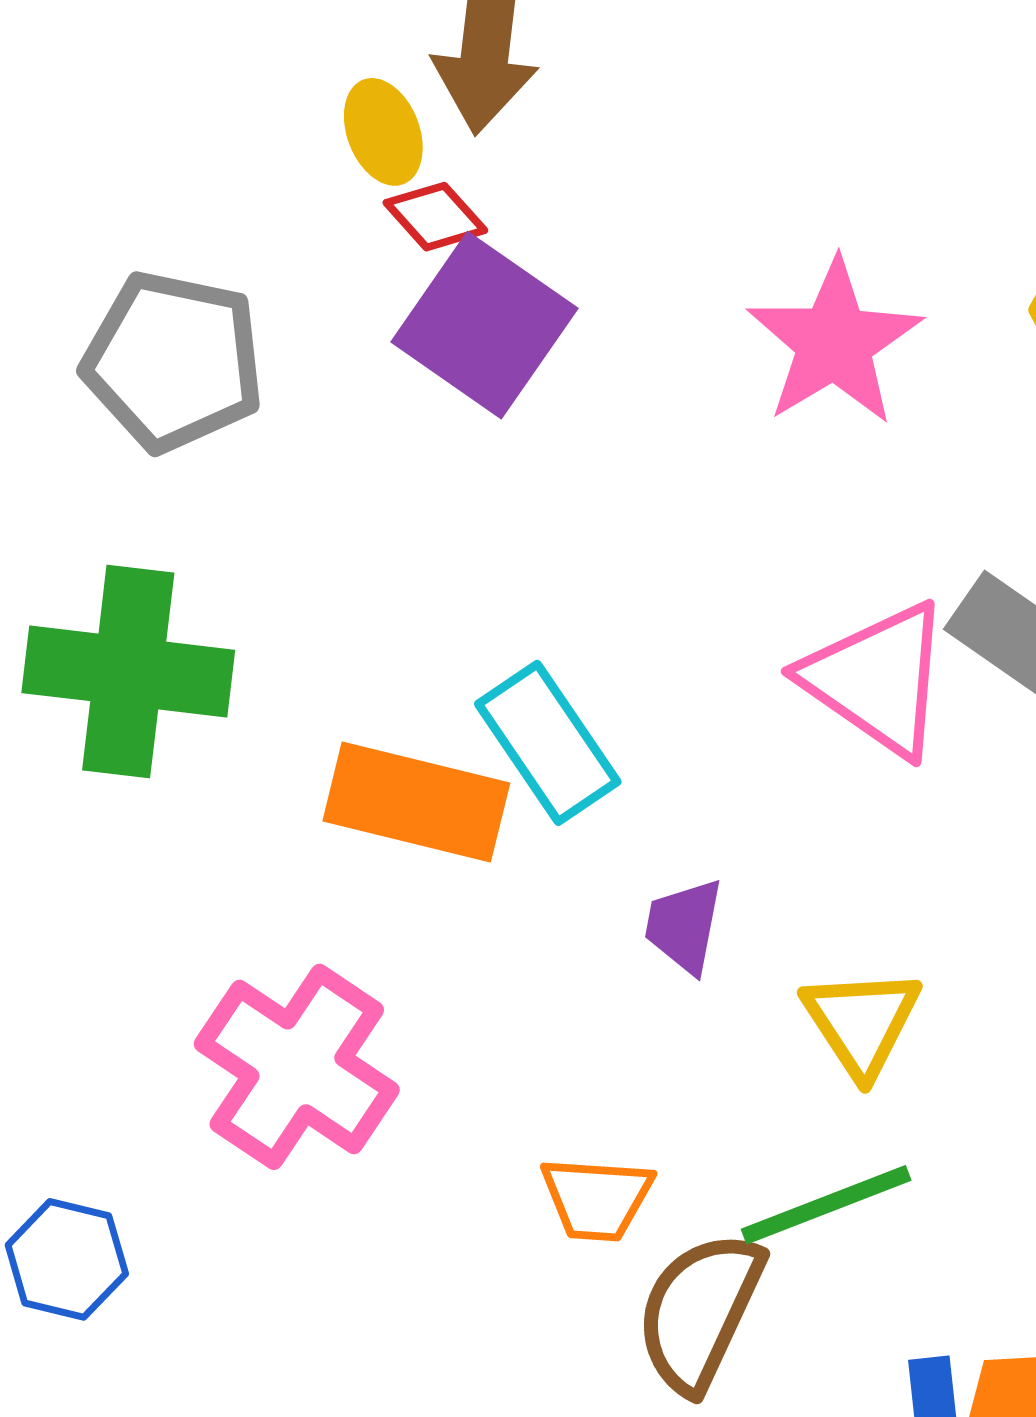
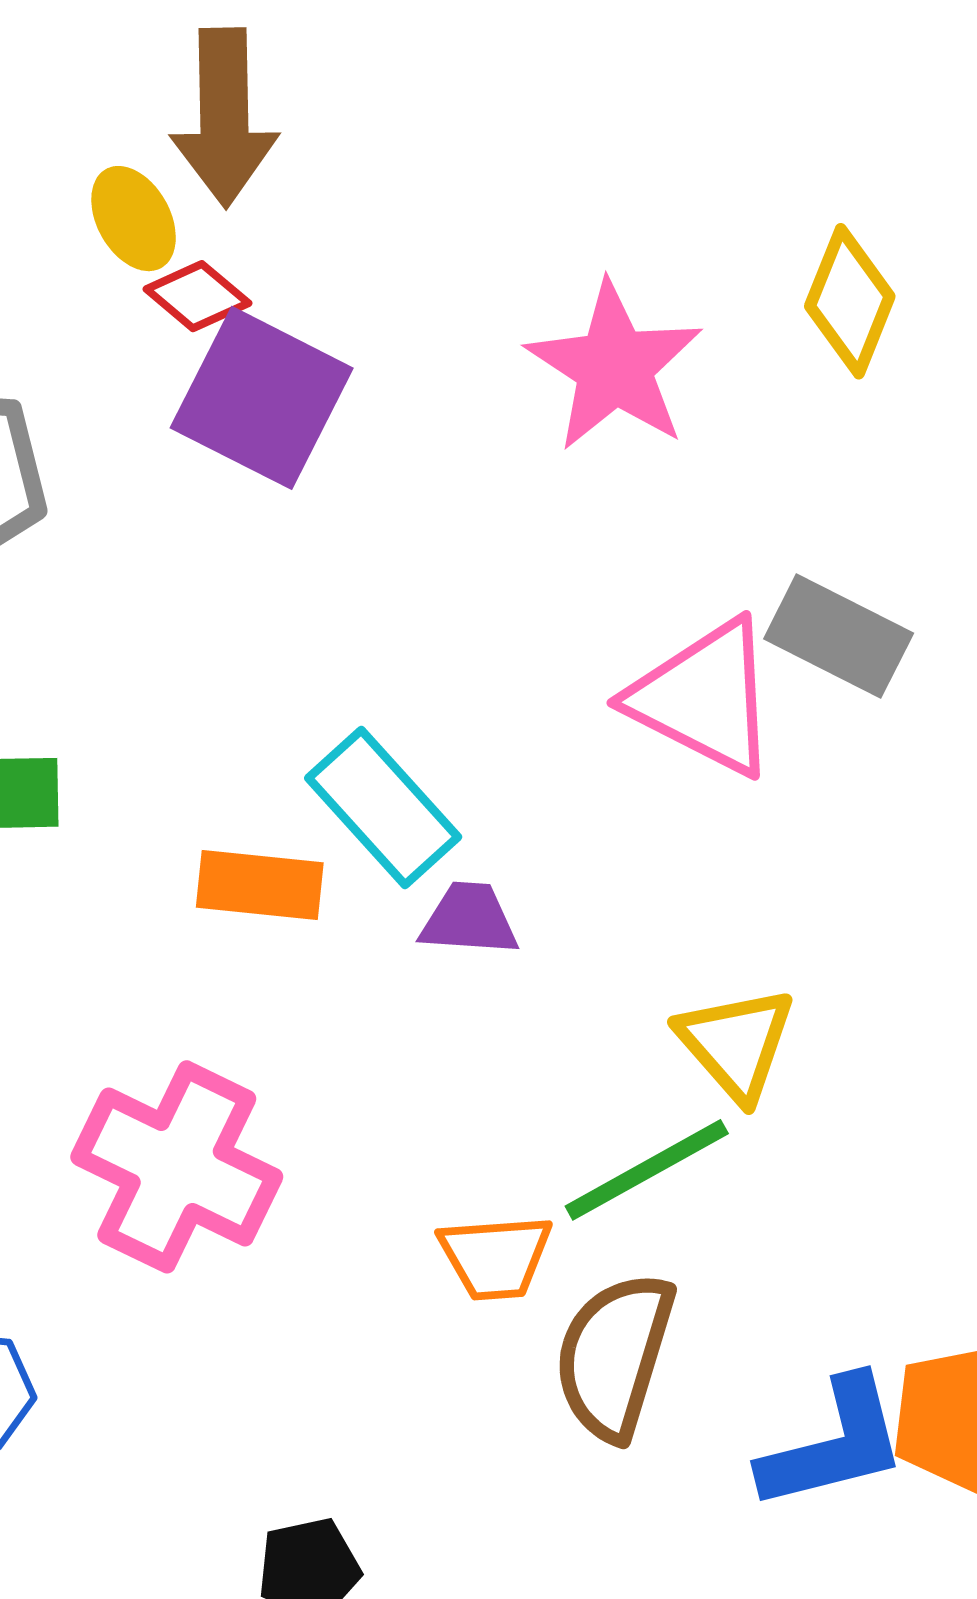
orange rectangle: (416, 802) -> (260, 885), size x0.7
purple trapezoid: (684, 926) -> (469, 919), moved, turned 91
green line: (826, 1205) -> (647, 1170), moved

